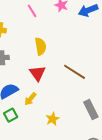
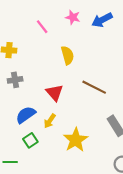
yellow semicircle: (41, 46) -> (67, 55), moved
yellow star: (53, 119) -> (76, 140), size x1.6

